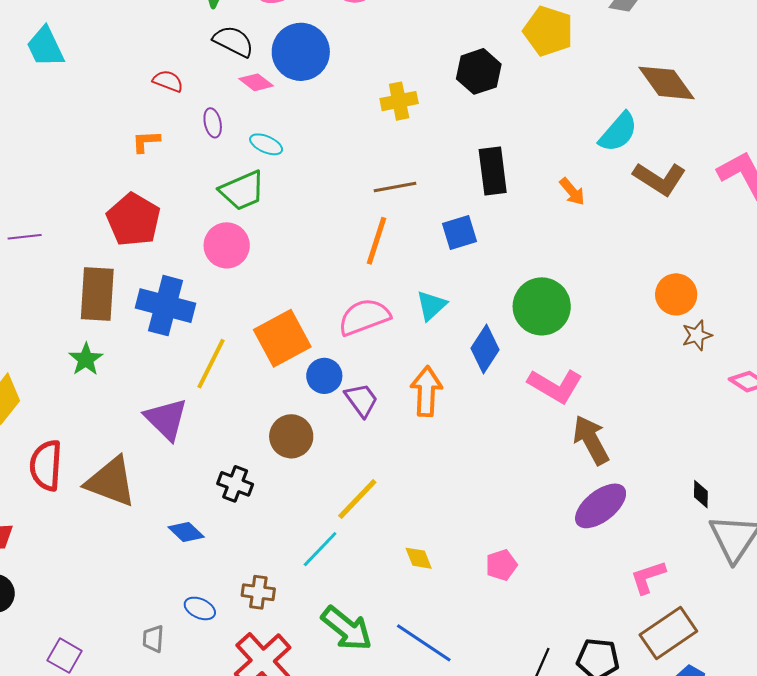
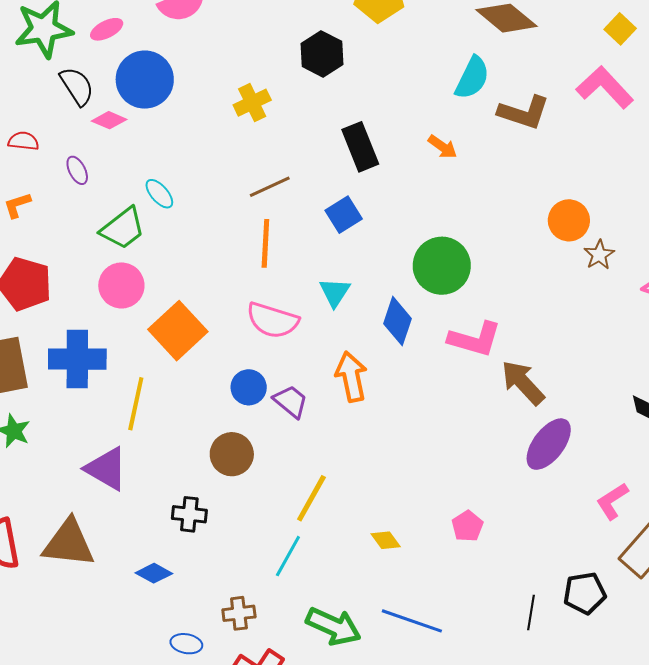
black semicircle: (233, 41) -> (77, 86), turned 45
cyan ellipse: (266, 144) -> (159, 194), moved, turned 40
pink semicircle: (364, 317) -> (273, 320), turned -128
orange square: (282, 338) -> (178, 331), moved

